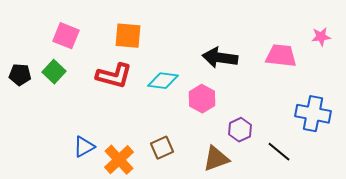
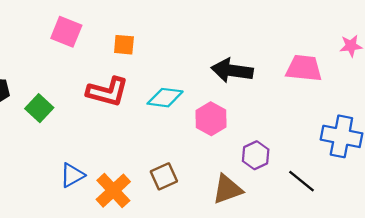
pink square: (66, 36) -> (66, 32), moved
orange square: (128, 36) -> (124, 45), size x0.7
green square: (54, 72) -> (39, 108), moved

